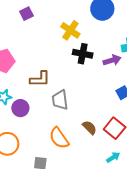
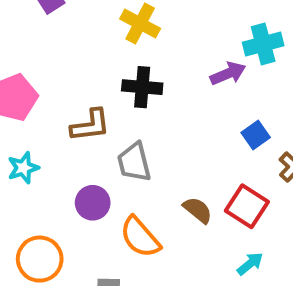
black cross: (83, 54) -> (142, 87), moved
purple circle: (20, 108) -> (93, 203), moved

